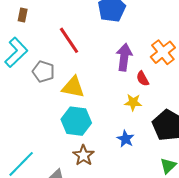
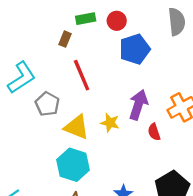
brown rectangle: (23, 15) -> (65, 39), moved
yellow star: (133, 102) -> (110, 123), moved

